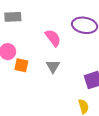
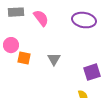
pink semicircle: (53, 38) -> (41, 18), moved

